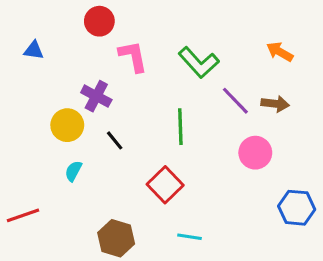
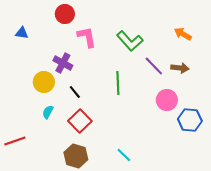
red square: (165, 185) -> (80, 121), moved
blue hexagon: (297, 208) -> (190, 120), moved
cyan line: (190, 237) -> (124, 155), turned 35

